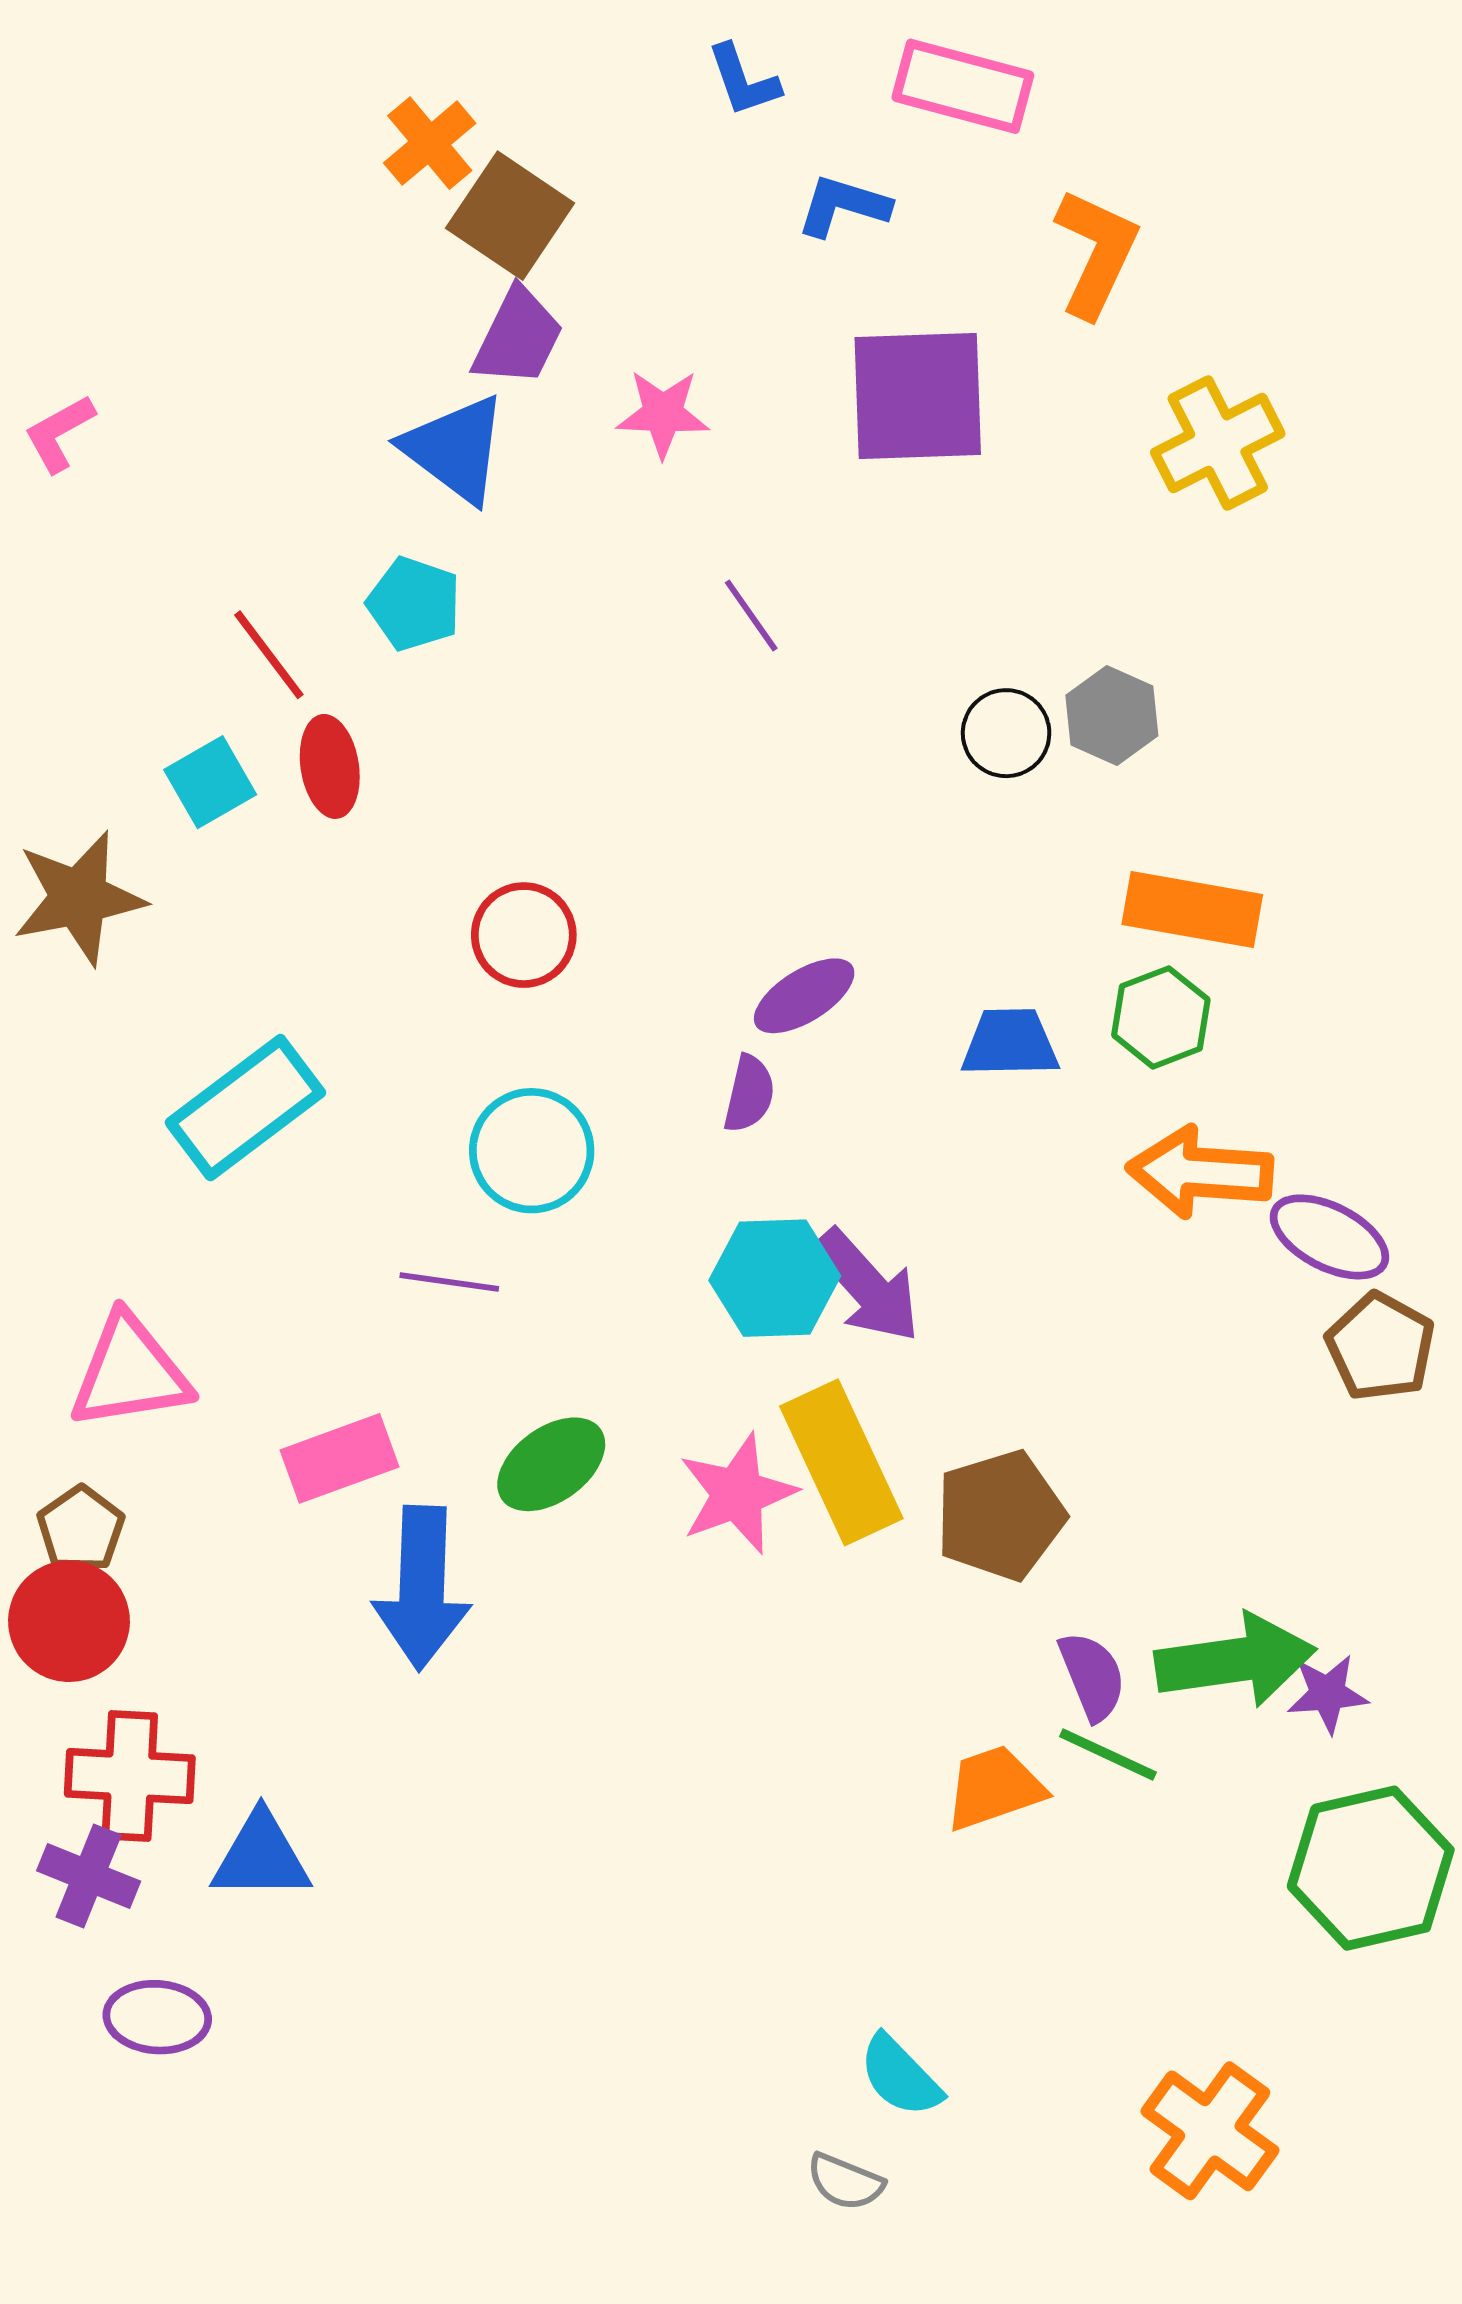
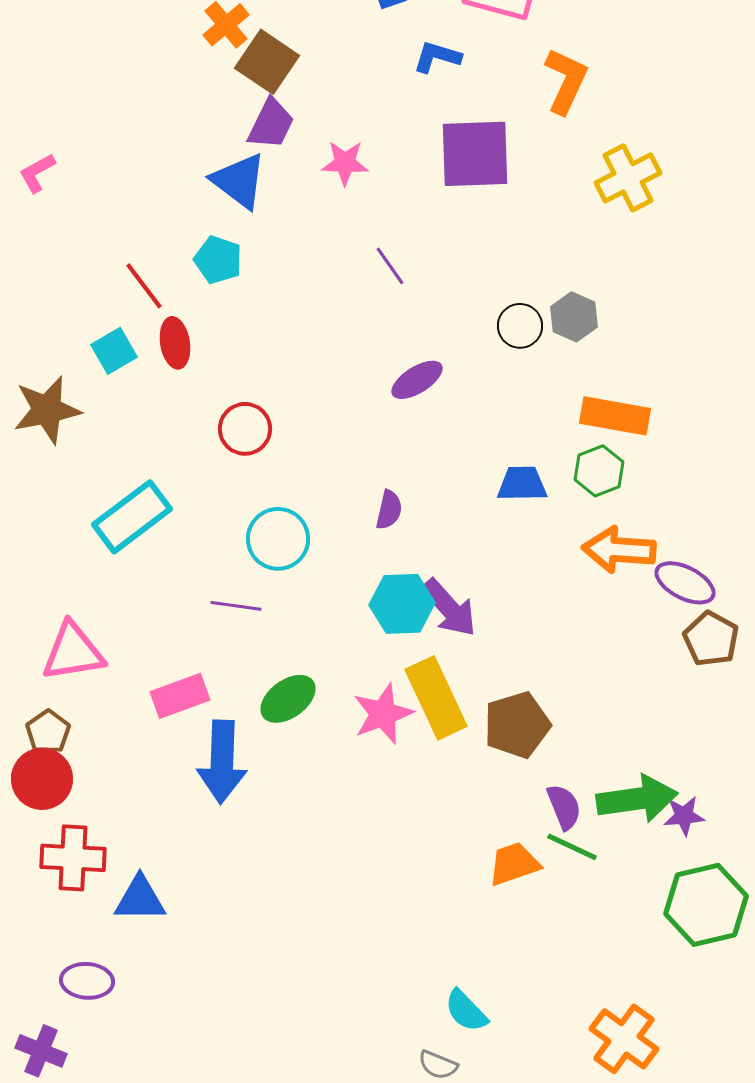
red circle: (524, 935) -> (245, 429), moved
purple ellipse: (804, 996) -> (417, 380), moved
purple cross: (89, 1876) -> (41, 1051), moved

